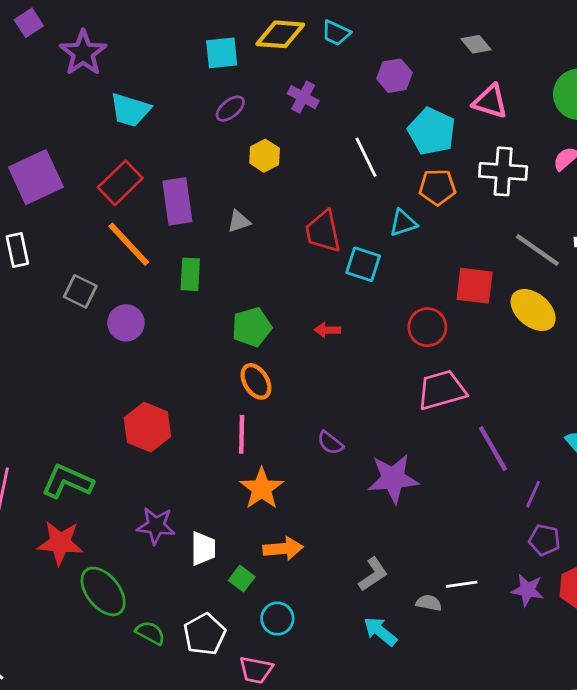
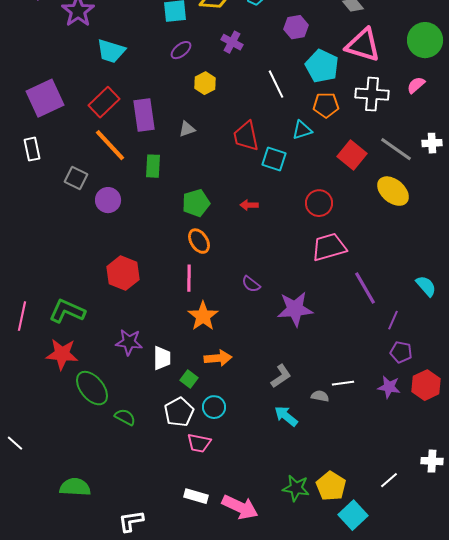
pink triangle: (490, 101) -> (363, 45), size x1.4
red square: (475, 286) -> (352, 155), moved, turned 32
white pentagon: (205, 634) -> (179, 412), moved

